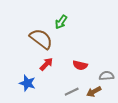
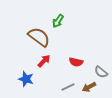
gray semicircle: (106, 76) -> (101, 72), turned -136

